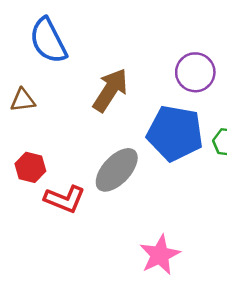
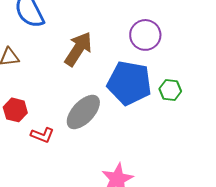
red L-shape: (65, 199) -> (42, 135), size x0.7

